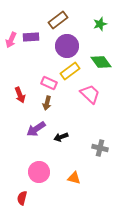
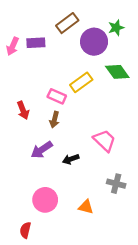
purple circle: (67, 46) -> (94, 42), moved
pink trapezoid: (90, 94) -> (104, 141), moved
gray cross: (100, 148) -> (116, 184), moved

